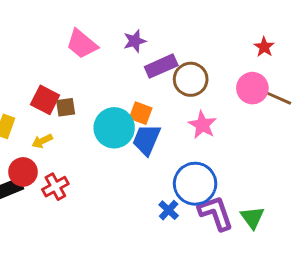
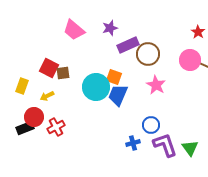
blue circle: (195, 184) -> (151, 125), size x0.6
blue cross: (169, 210) -> (133, 143), turned 32

